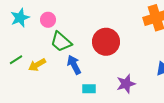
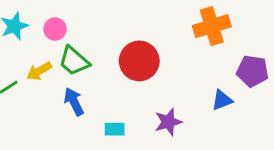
yellow arrow: (37, 65) -> (39, 71), moved
blue arrow: (74, 65) -> (74, 102), moved

